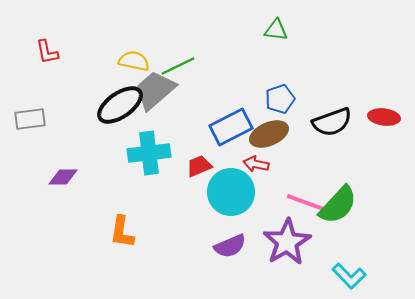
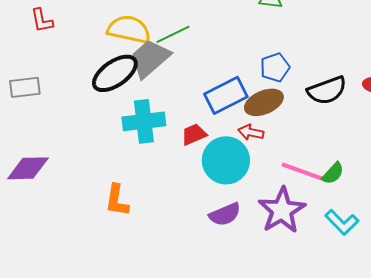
yellow semicircle: (134, 61) -> (129, 29), size x1.4
purple diamond: (63, 177) -> (28, 168), moved, size x1.4
green semicircle: (338, 205) -> (333, 173), size x0.6
cyan L-shape: (349, 276) -> (342, 222), moved

